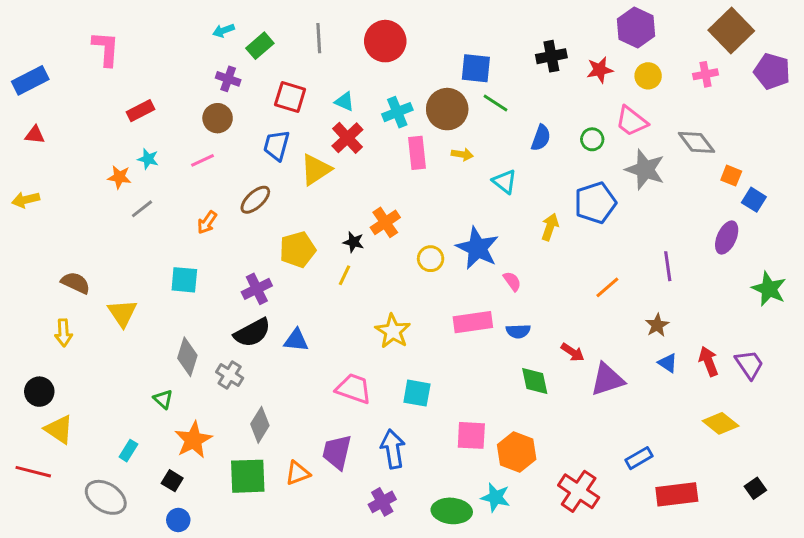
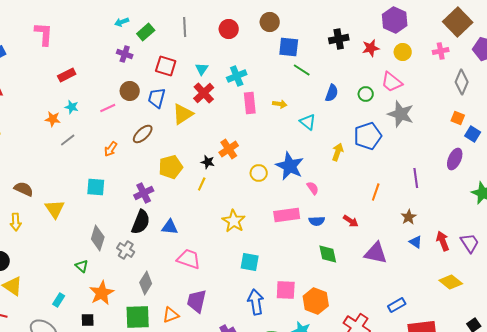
red circle: (385, 41) -> (229, 29), size x0.7
cyan triangle: (344, 102) -> (202, 69), turned 40
brown circle: (447, 109) -> (270, 22), moved, size x0.7
brown circle: (218, 118) -> (130, 91), moved
gray diamond: (696, 142) -> (462, 82), moved, turned 60
orange line: (607, 287) -> (376, 192), turned -30
black semicircle: (252, 333) -> (141, 222), turned -40
red arrow: (573, 352) -> (351, 221), moved
purple triangle: (607, 380) -> (376, 253), turned 30
pink trapezoid: (354, 389) -> (189, 259), moved
blue arrow: (393, 449) -> (256, 302), moved
black square: (172, 481) -> (88, 320), turned -32

